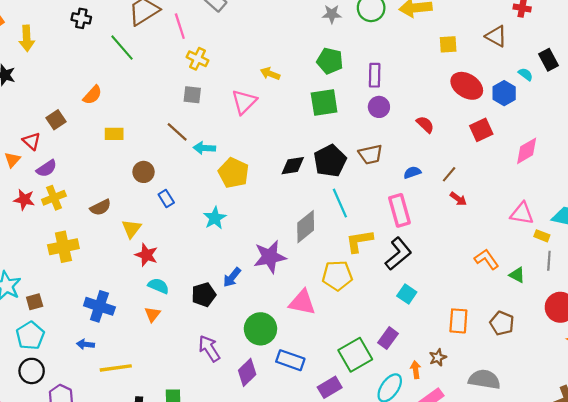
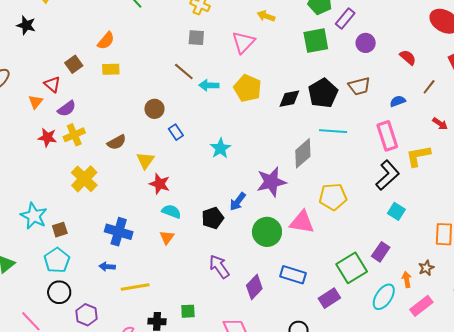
purple rectangle: (375, 75) -> (345, 18), moved, turned 40
yellow rectangle: (114, 134) -> (111, 69), moved
yellow pentagon: (234, 173) -> (248, 88), moved
brown line: (449, 174) -> (429, 87), moved
cyan line: (340, 203) -> (333, 131), turned -60
yellow L-shape: (359, 241) -> (418, 156), moved
yellow cross: (63, 247) -> (84, 179), turned -32
green circle: (260, 329) -> (267, 232), moved

